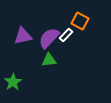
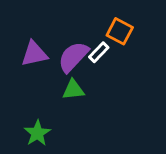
green star: (13, 82) -> (37, 133), moved

